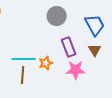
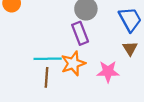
purple rectangle: (69, 47) -> (80, 33), moved
orange star: (46, 63) -> (73, 63), size x1.5

